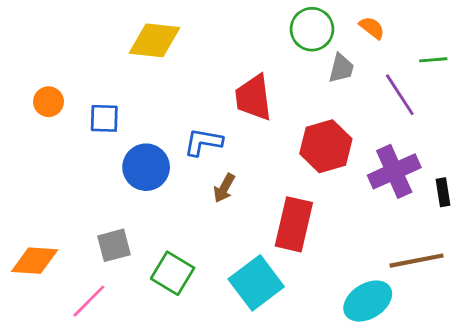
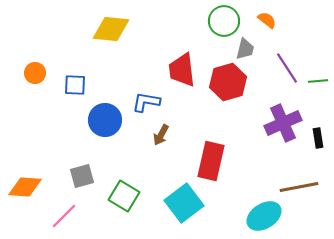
green line: (433, 60) -> (318, 81), moved
red hexagon: (326, 146) -> (228, 82), moved

